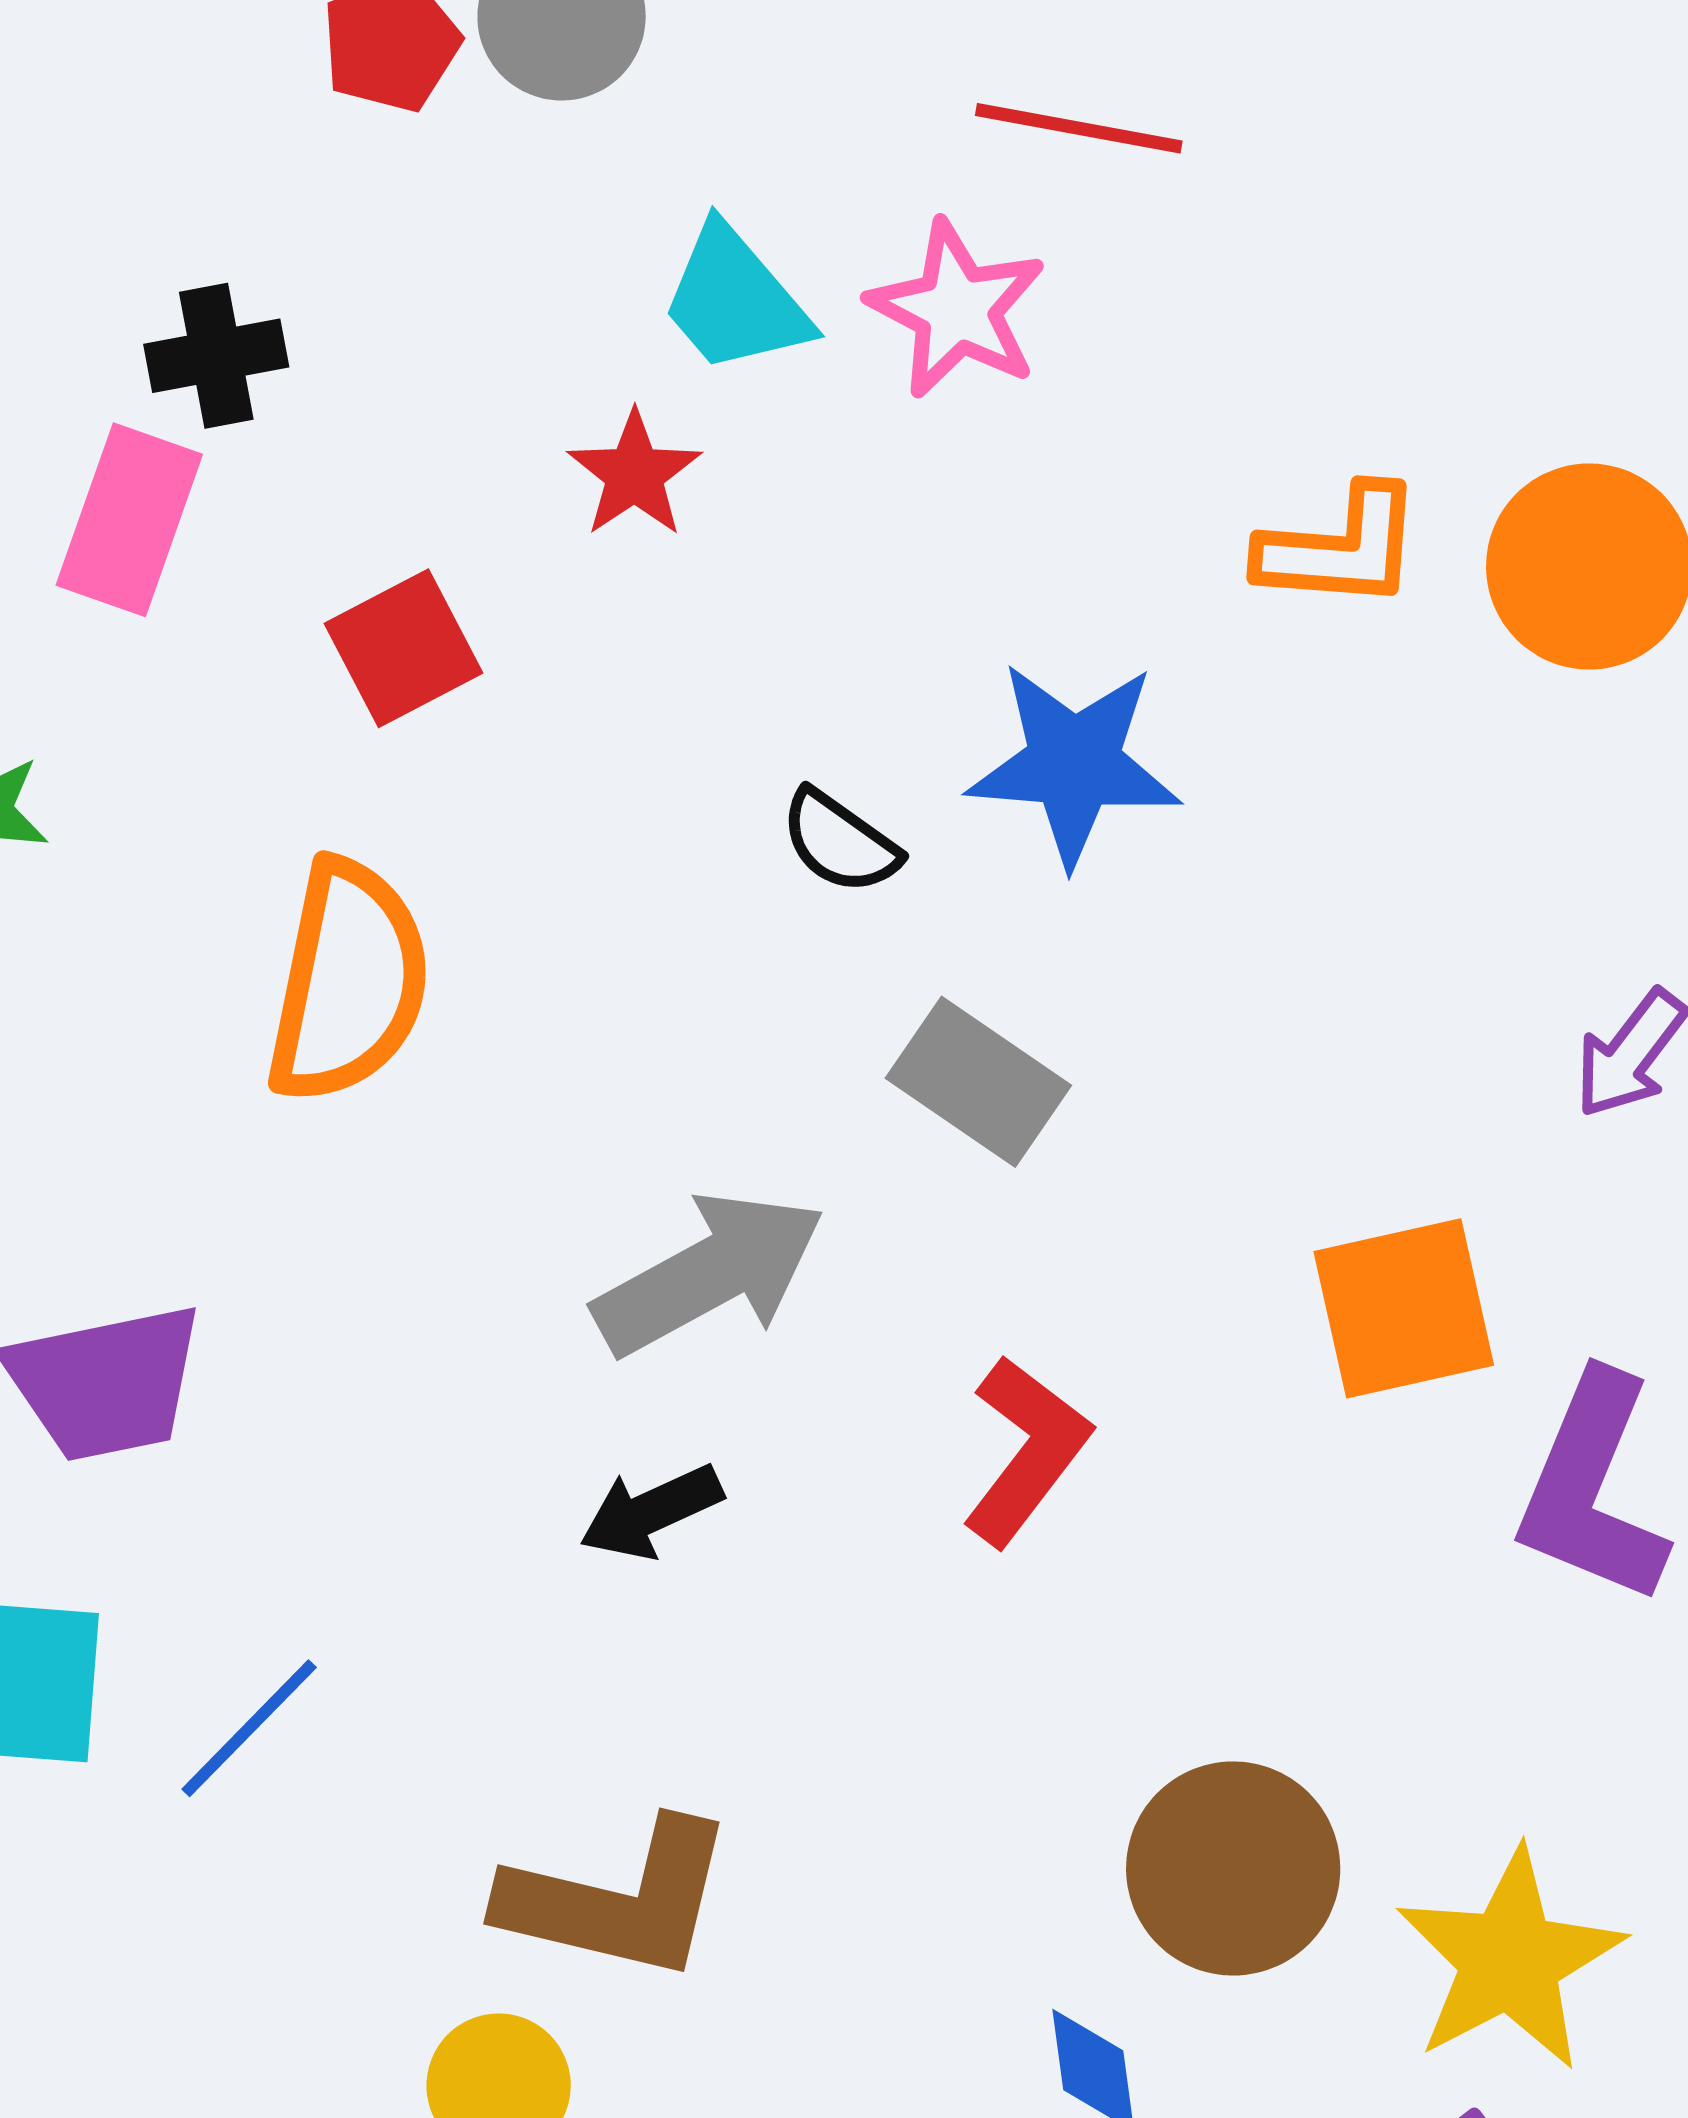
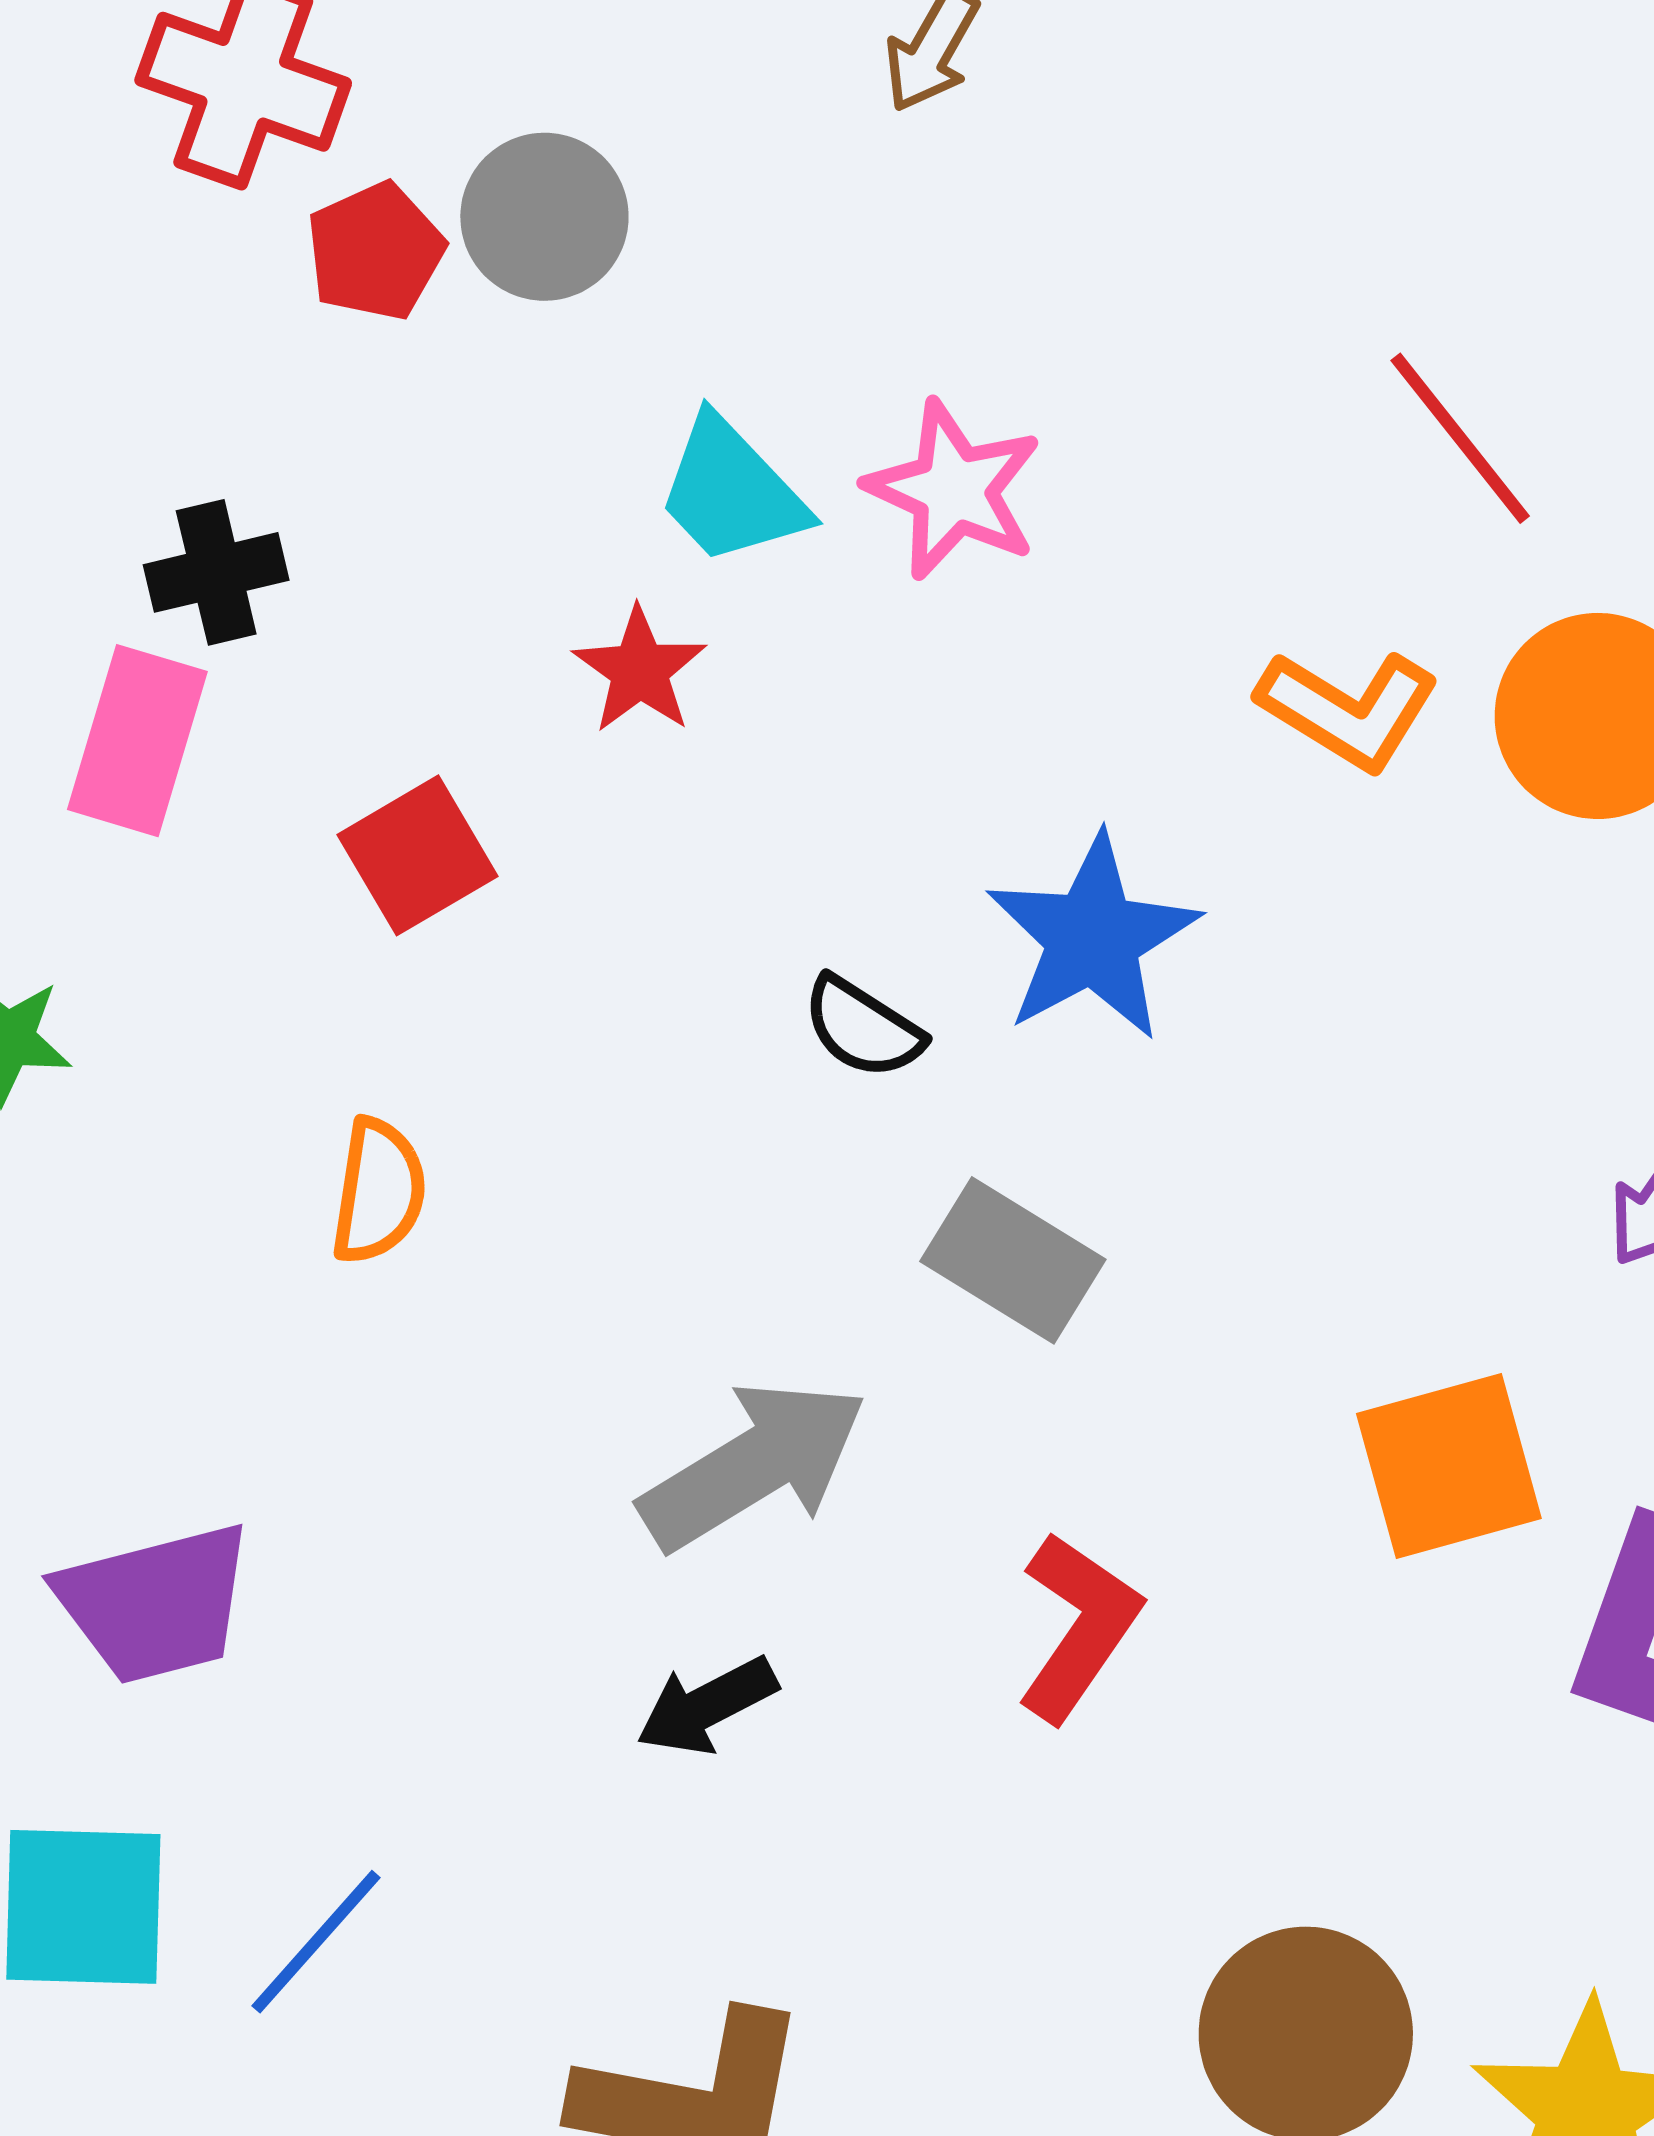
red line: (1079, 128) -> (1460, 438), moved, turned 44
orange L-shape: (1340, 548) -> (1348, 710), turned 30
blue star: (1074, 763) -> (1093, 938), turned -30
orange semicircle: (348, 982) -> (379, 1191), size x0.6

